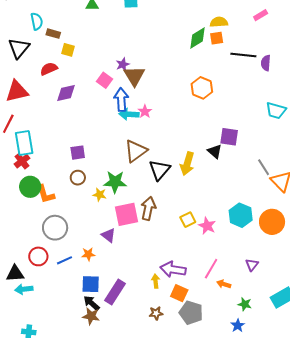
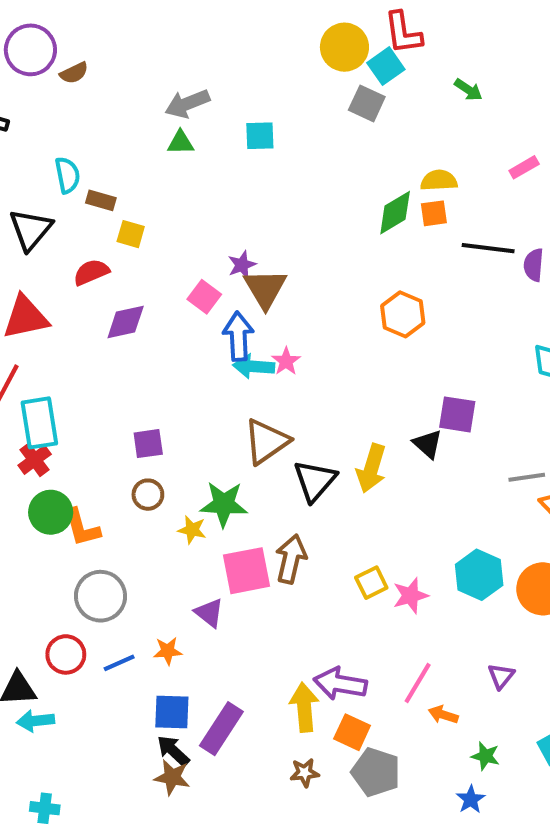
gray line: (264, 167) -> (527, 477), turned -66
pink star: (207, 226) -> (411, 596), turned 30
yellow arrow: (156, 281) -> (304, 707), size x1.6

